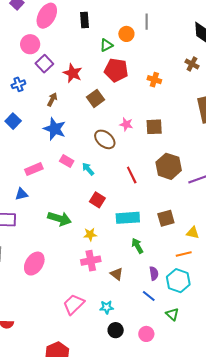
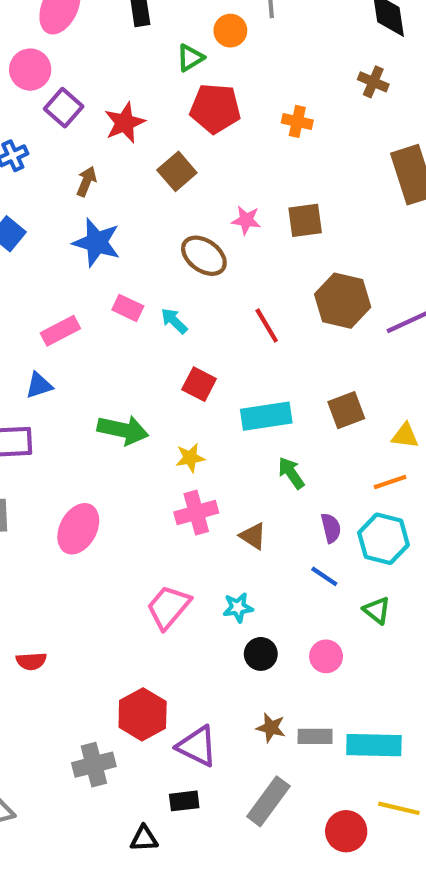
red star: (73, 73) -> (125, 123), turned 30

